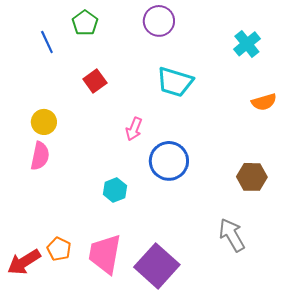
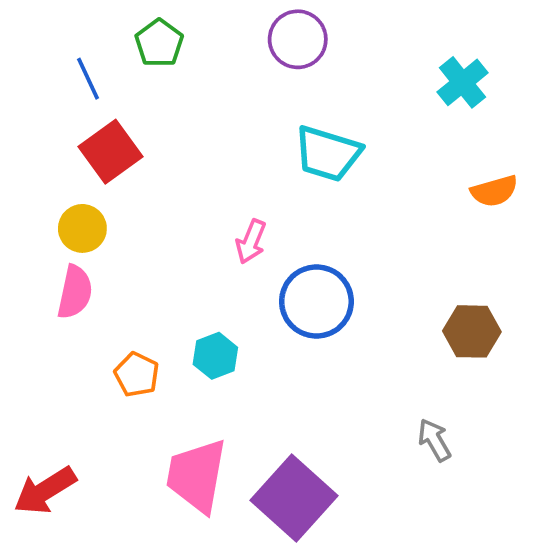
red square: (95, 81) -> (110, 152), moved, size x1.4
gray arrow: (232, 235) -> (434, 440), size x0.7
orange pentagon: (59, 249) -> (137, 375), moved

